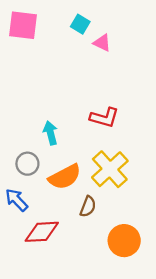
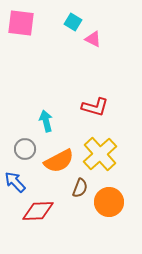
orange circle: (124, 241) -> (109, 202), moved

